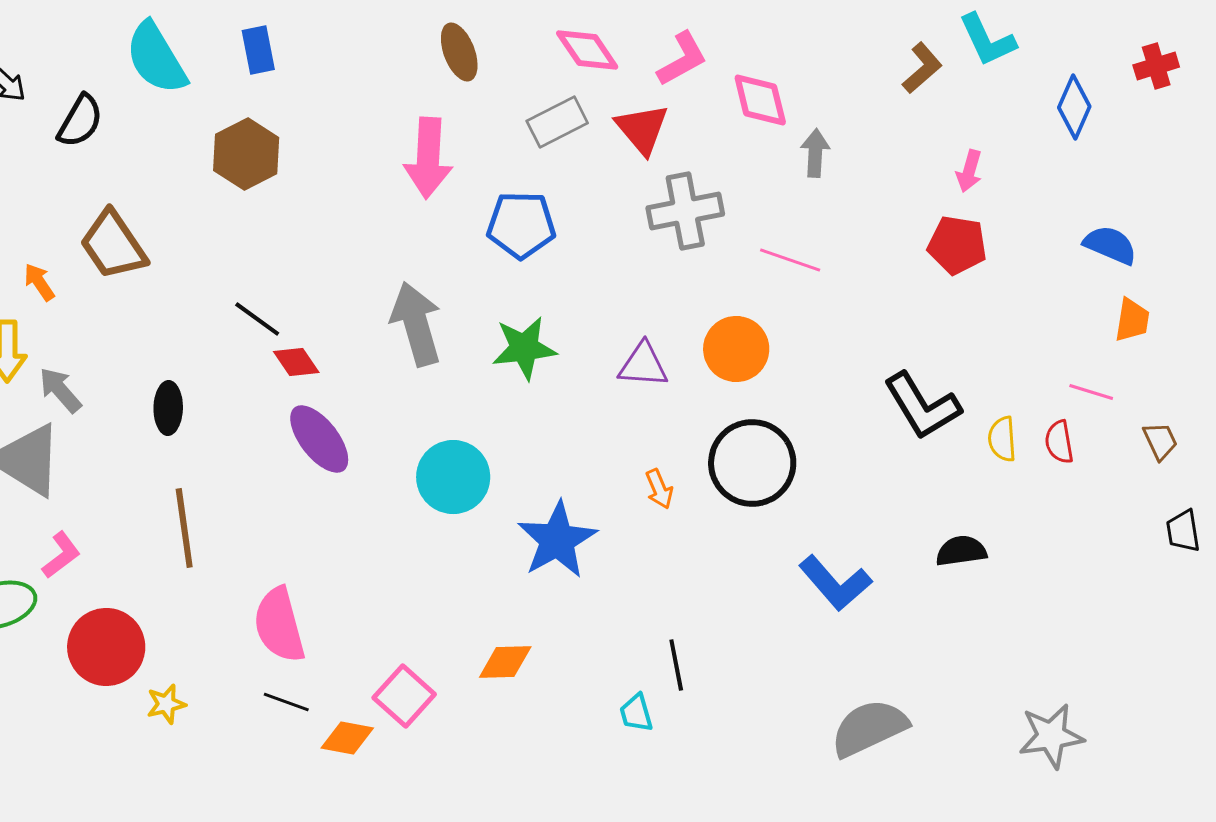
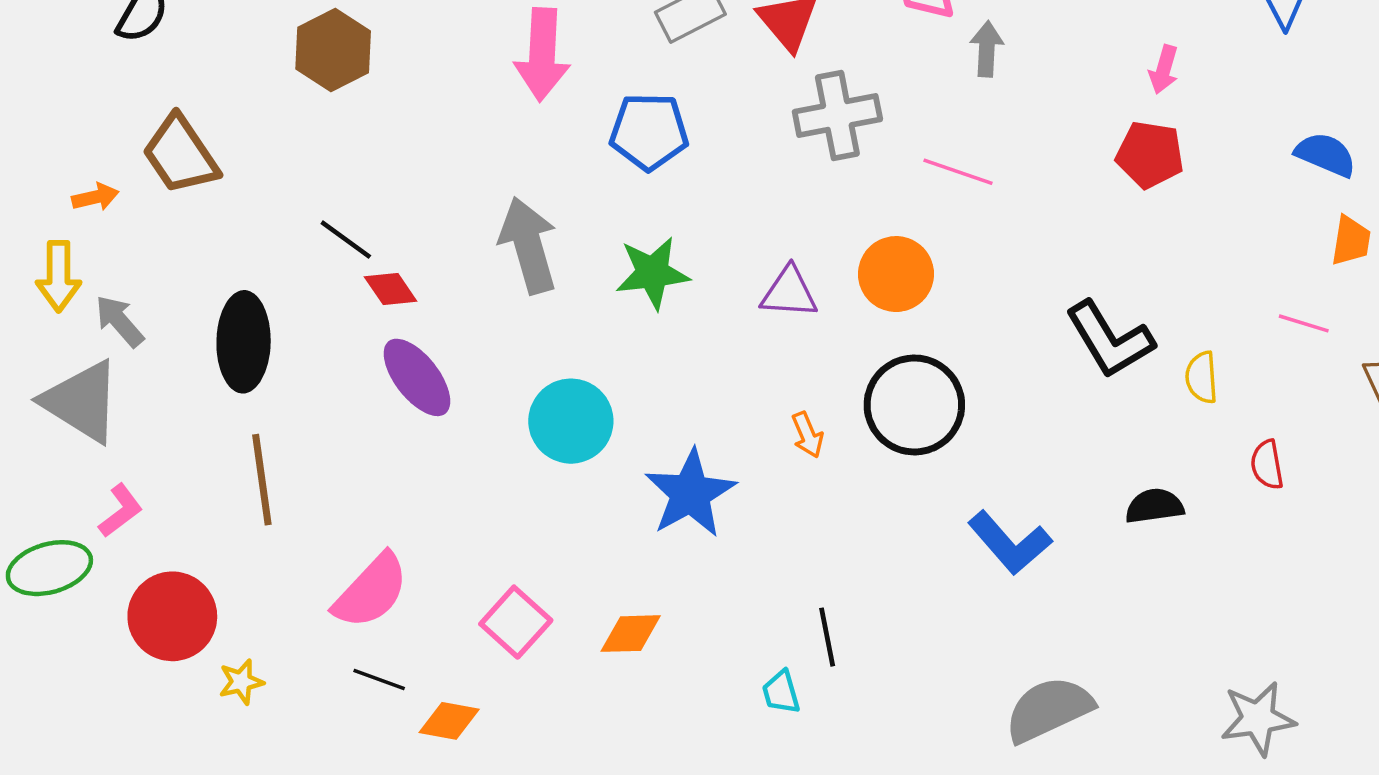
orange arrow: (39, 282) -> (95, 197), turned 111
black ellipse: (168, 408) -> (244, 342), size x1.6
red semicircle: (1059, 442) -> (1267, 465), moved
pink semicircle: (279, 625) -> (371, 591), turned -122
pink square: (404, 696) -> (516, 622), moved

